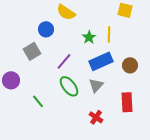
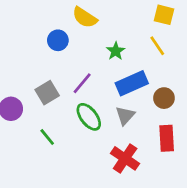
yellow line: (109, 34) -> (157, 46), moved, turned -35
gray square: (32, 51) -> (47, 93), moved
brown circle: (130, 65) -> (164, 98), moved
red cross: (96, 117) -> (125, 158), size x1.5

